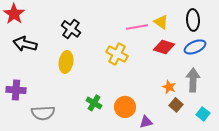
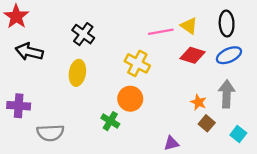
orange circle: (125, 107) -> (130, 99), moved

